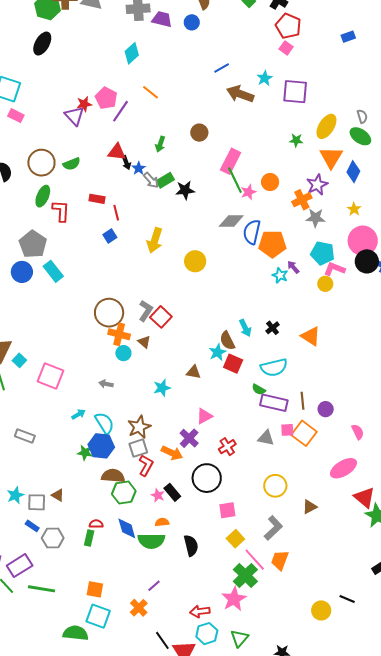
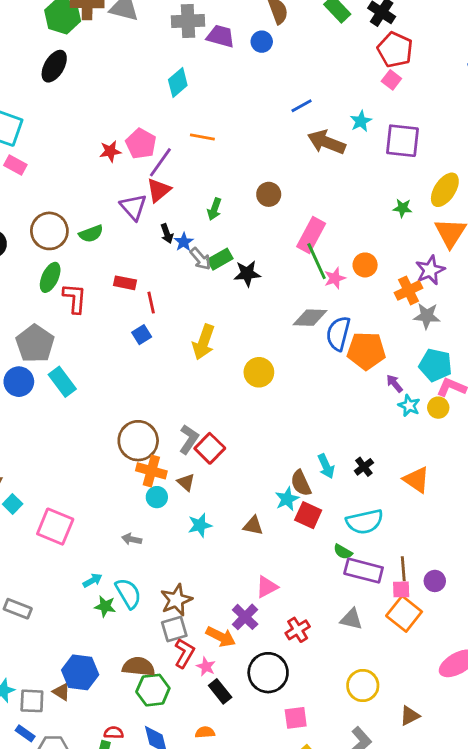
orange line: (150, 92) -> (202, 137), turned -30
purple triangle: (74, 116) -> (133, 207), moved
red triangle: (117, 152) -> (159, 190), moved, turned -48
cyan star: (280, 275) -> (409, 406), moved
cyan star: (162, 388) -> (200, 525), moved
pink square: (287, 430) -> (401, 589), moved
blue hexagon: (101, 446) -> (80, 672), moved
green star: (85, 453) -> (105, 606), moved
pink star: (158, 495) -> (206, 667), moved

